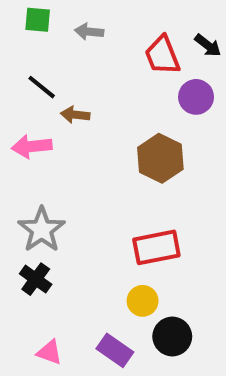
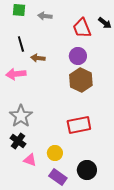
black line: (42, 87) -> (21, 44), turned 35
purple circle: (196, 97) -> (78, 56), moved
yellow circle: (143, 301) -> (55, 153), moved
pink triangle: (50, 352) -> (30, 160), moved

